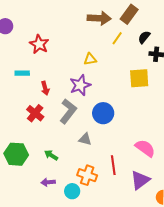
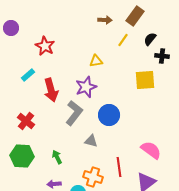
brown arrow: (99, 18) -> (105, 20), size x0.6
cyan rectangle: (22, 73) -> (28, 75), turned -40
red arrow: (45, 88) -> (51, 90), size x1.6
red cross: (35, 113) -> (26, 121), moved
green arrow: (51, 155) -> (57, 157), turned 32

